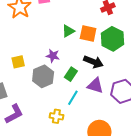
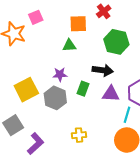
green triangle: (68, 31) -> (69, 45), turned 40
orange square: (88, 34) -> (78, 24), moved
yellow square: (18, 62) -> (26, 90), size x1.6
cyan line: (73, 98) -> (127, 115), moved

